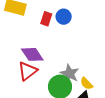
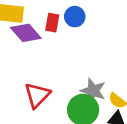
purple diamond: (32, 54) -> (26, 33), moved

